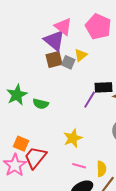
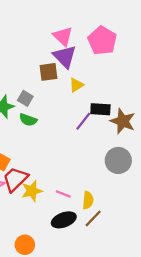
purple triangle: (54, 40) -> (65, 57), moved
yellow triangle: (81, 55) -> (76, 85), moved
gray square: (68, 62) -> (25, 98), moved
yellow star: (73, 138) -> (32, 191), moved

